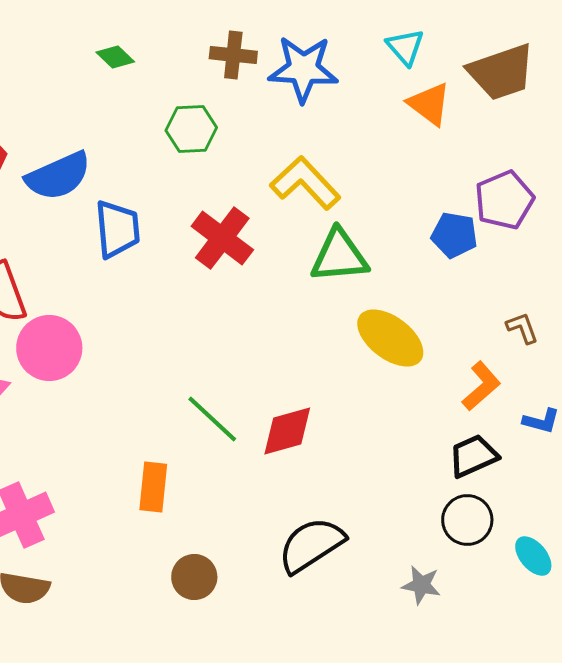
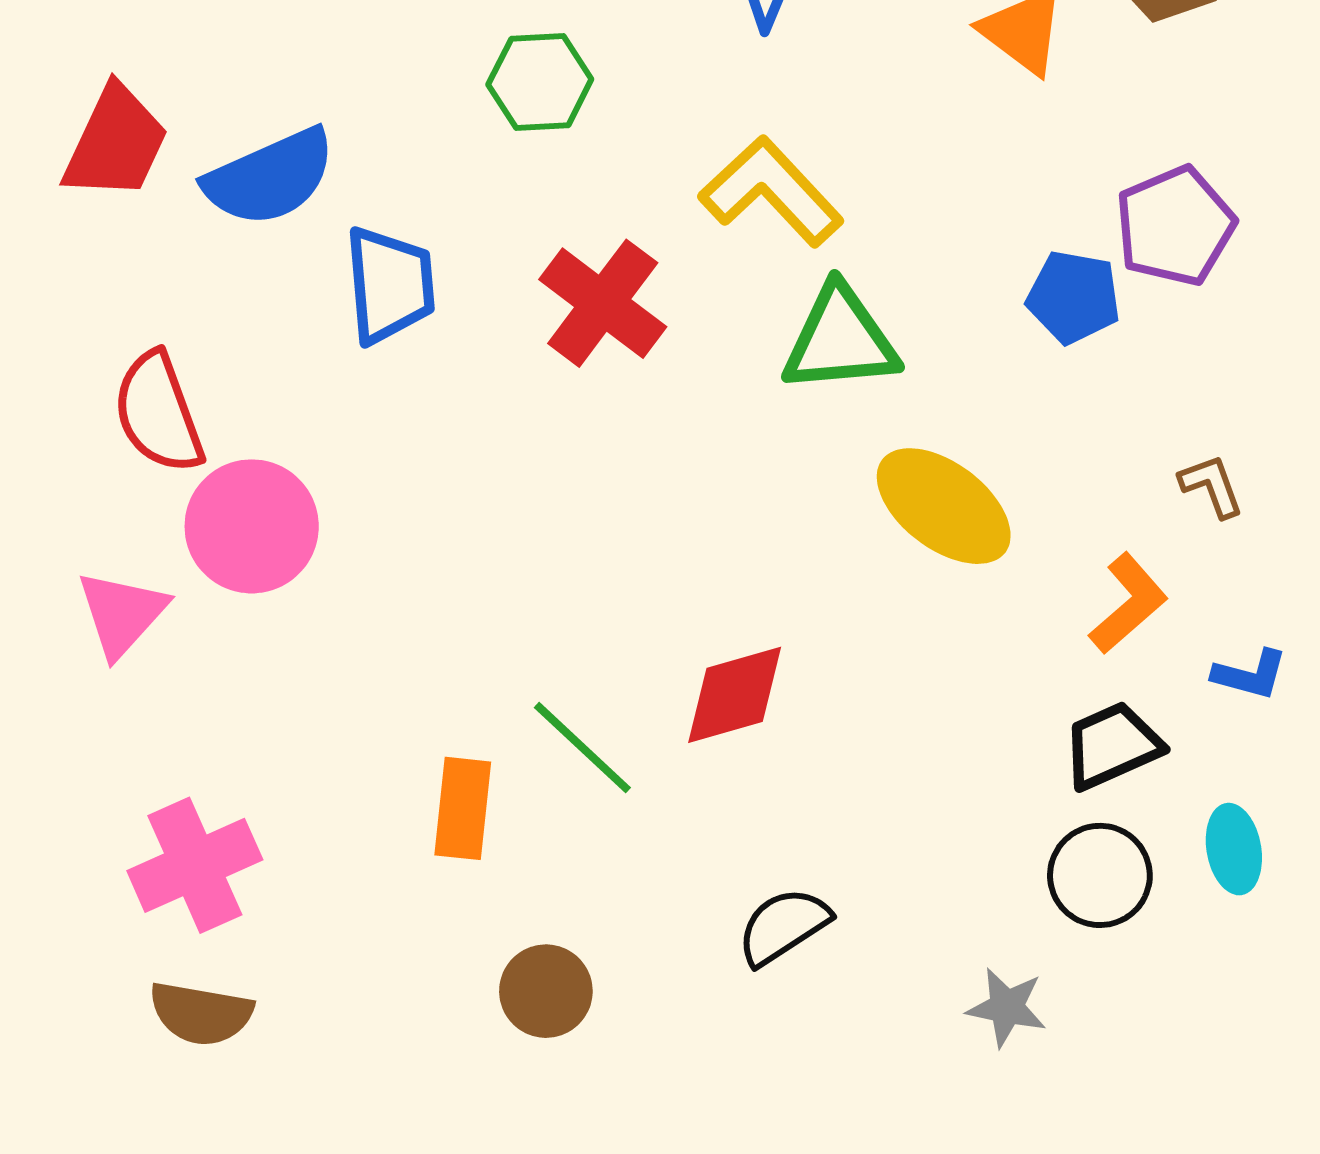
green line: (212, 419) -> (582, 748), moved
black semicircle: (311, 545) -> (783, 926), size x0.7
cyan ellipse: (533, 556) -> (1234, 849), moved, turned 30

